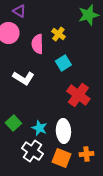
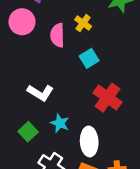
white L-shape: (23, 78) -> (40, 93), moved
cyan star: (39, 128) -> (60, 123), moved

